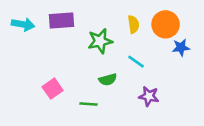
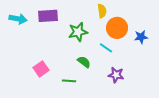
yellow semicircle: (133, 24) -> (102, 11), moved
orange circle: (166, 24) -> (117, 28), moved
green semicircle: (108, 80) -> (84, 62), turned -128

